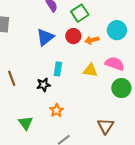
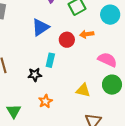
cyan circle: (117, 30) -> (110, 15), moved
red circle: (73, 36) -> (67, 40), moved
yellow triangle: (90, 70) -> (83, 90), moved

